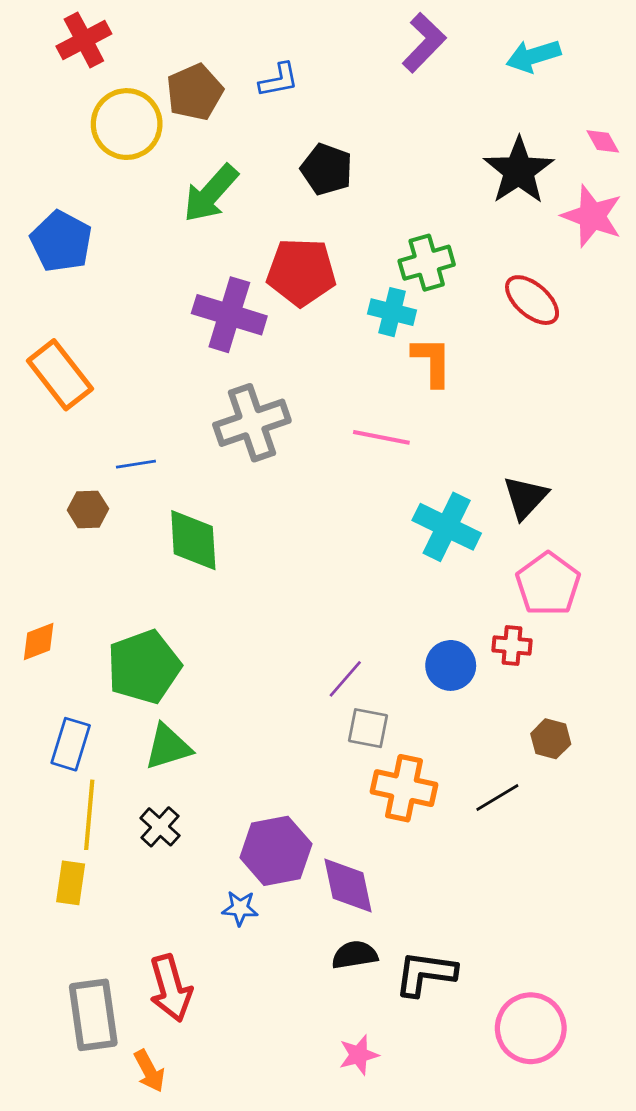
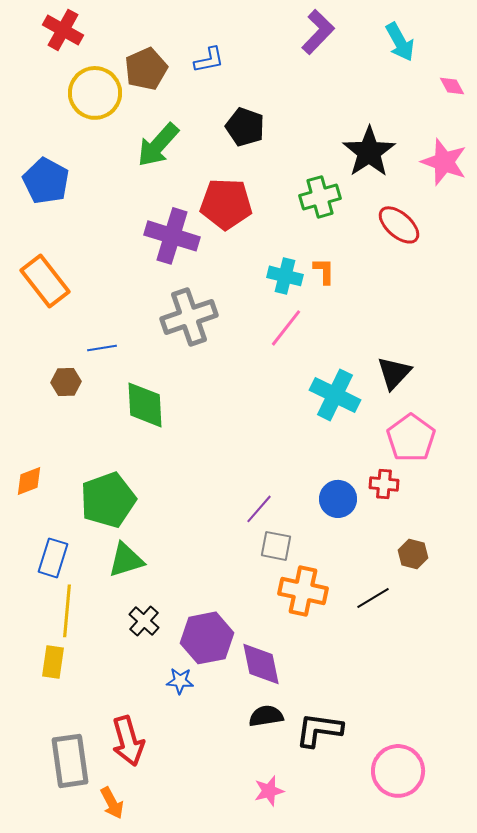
red cross: (84, 40) -> (63, 30), turned -33
cyan arrow: (533, 56) -> (400, 42), turned -102
pink diamond: (603, 141) -> (452, 86), moved
black star: (519, 171) -> (369, 152), moved
cyan cross: (392, 312) -> (285, 276), moved
orange L-shape: (432, 361) -> (324, 271), size x0.7
pink line: (381, 437) -> (286, 328), turned -63
black cross: (160, 827) -> (144, 621), moved

